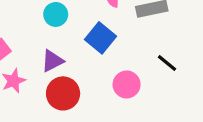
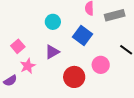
red circle: (63, 93) -> (74, 77), moved

